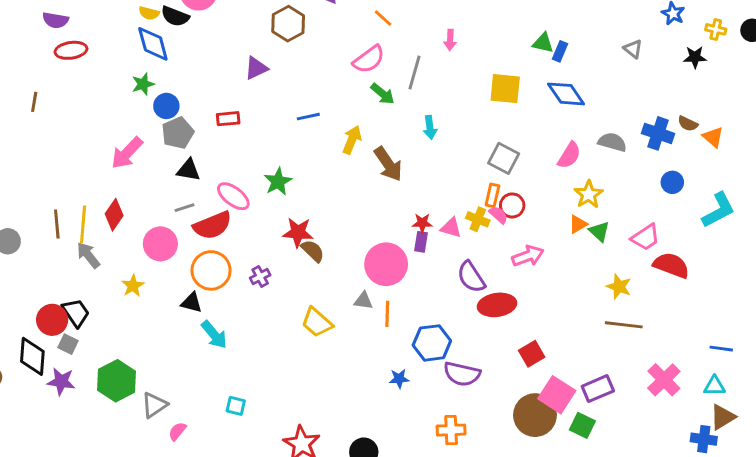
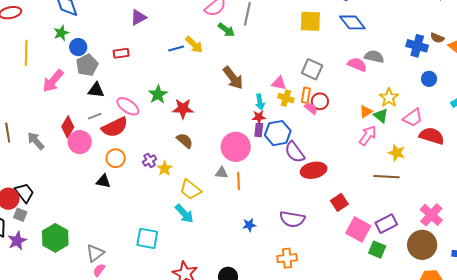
cyan arrow: (430, 127) -> (260, 102), moved
yellow arrow: (352, 140) -> (194, 45), moved, turned 114
gray semicircle: (612, 142) -> (374, 57), moved
pink semicircle: (569, 155) -> (357, 64), turned -96
yellow star: (589, 194) -> (389, 98), moved
red diamond: (114, 215) -> (68, 127), moved
yellow cross: (478, 219) -> (286, 98), moved
yellow line: (83, 224) -> (26, 53), moved
pink triangle: (451, 228) -> (279, 83), moved
red star: (298, 232) -> (183, 109), moved
gray arrow: (88, 255) -> (36, 141), moved
pink arrow: (528, 256) -> (368, 136), moved, turned -30
orange circle: (211, 270) -> (116, 158), size x0.7
yellow star: (133, 286) -> (165, 168), moved
brown line: (624, 325) -> (387, 177), moved
cyan arrow: (214, 335) -> (184, 214), moved
blue hexagon: (432, 343) -> (278, 133), moved
purple star: (61, 382) -> (17, 241), turned -30
gray triangle: (154, 405) -> (95, 253), moved
cyan square: (236, 406) -> (147, 238), moved, size x1.6
brown circle: (535, 415) -> (422, 245), moved

